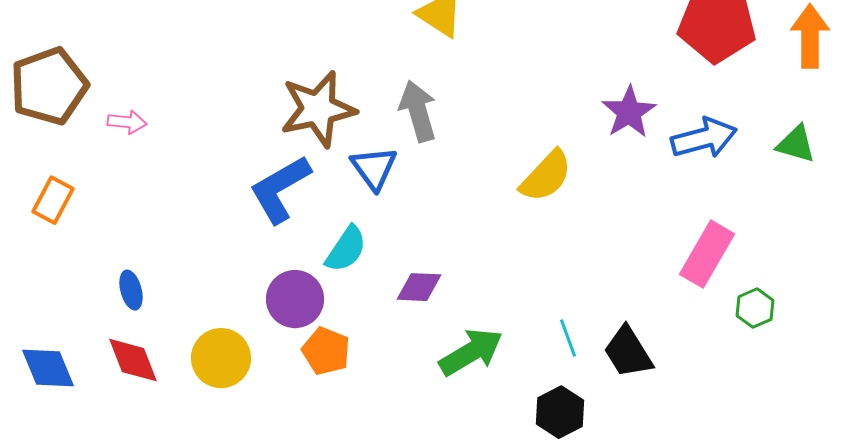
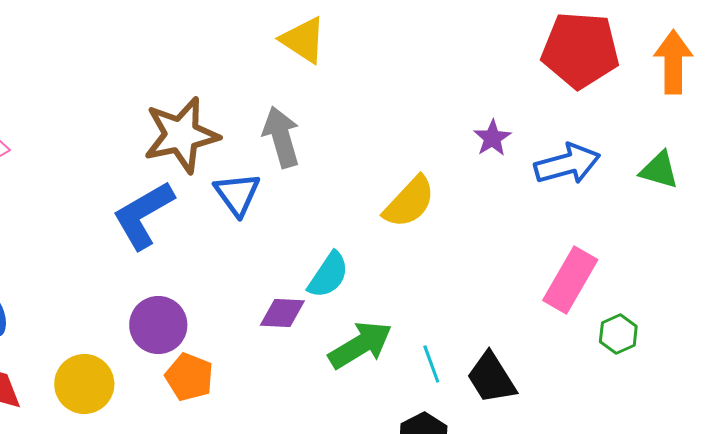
purple star: (629, 112) -> (492, 138), size x0.7
cyan semicircle: (346, 249) -> (328, 275), moved
green arrow: (471, 352) -> (360, 345), moved

